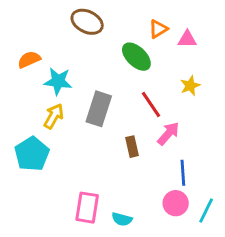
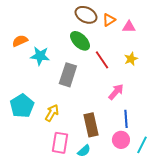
brown ellipse: (87, 22) -> (86, 15), moved
green ellipse: (136, 57) -> (80, 41), moved
red line: (151, 104) -> (102, 60), moved
yellow arrow: (54, 116) -> (52, 113), moved
brown rectangle: (132, 147) -> (91, 125), moved, size x1.6
cyan semicircle: (122, 219) -> (84, 151), turned -56

